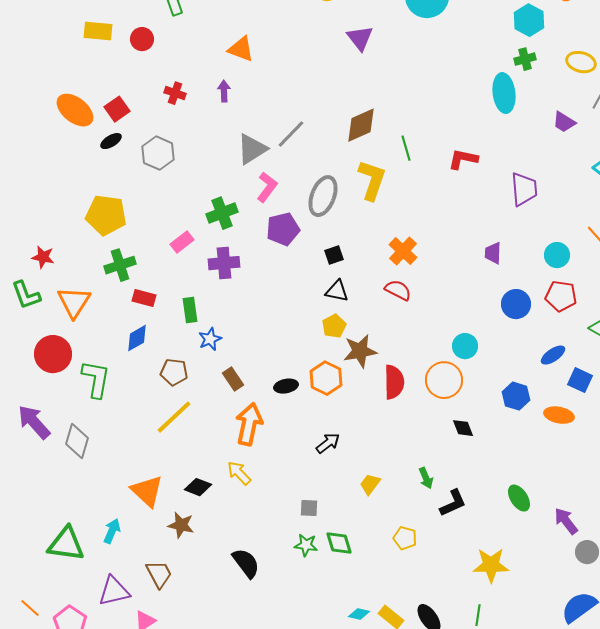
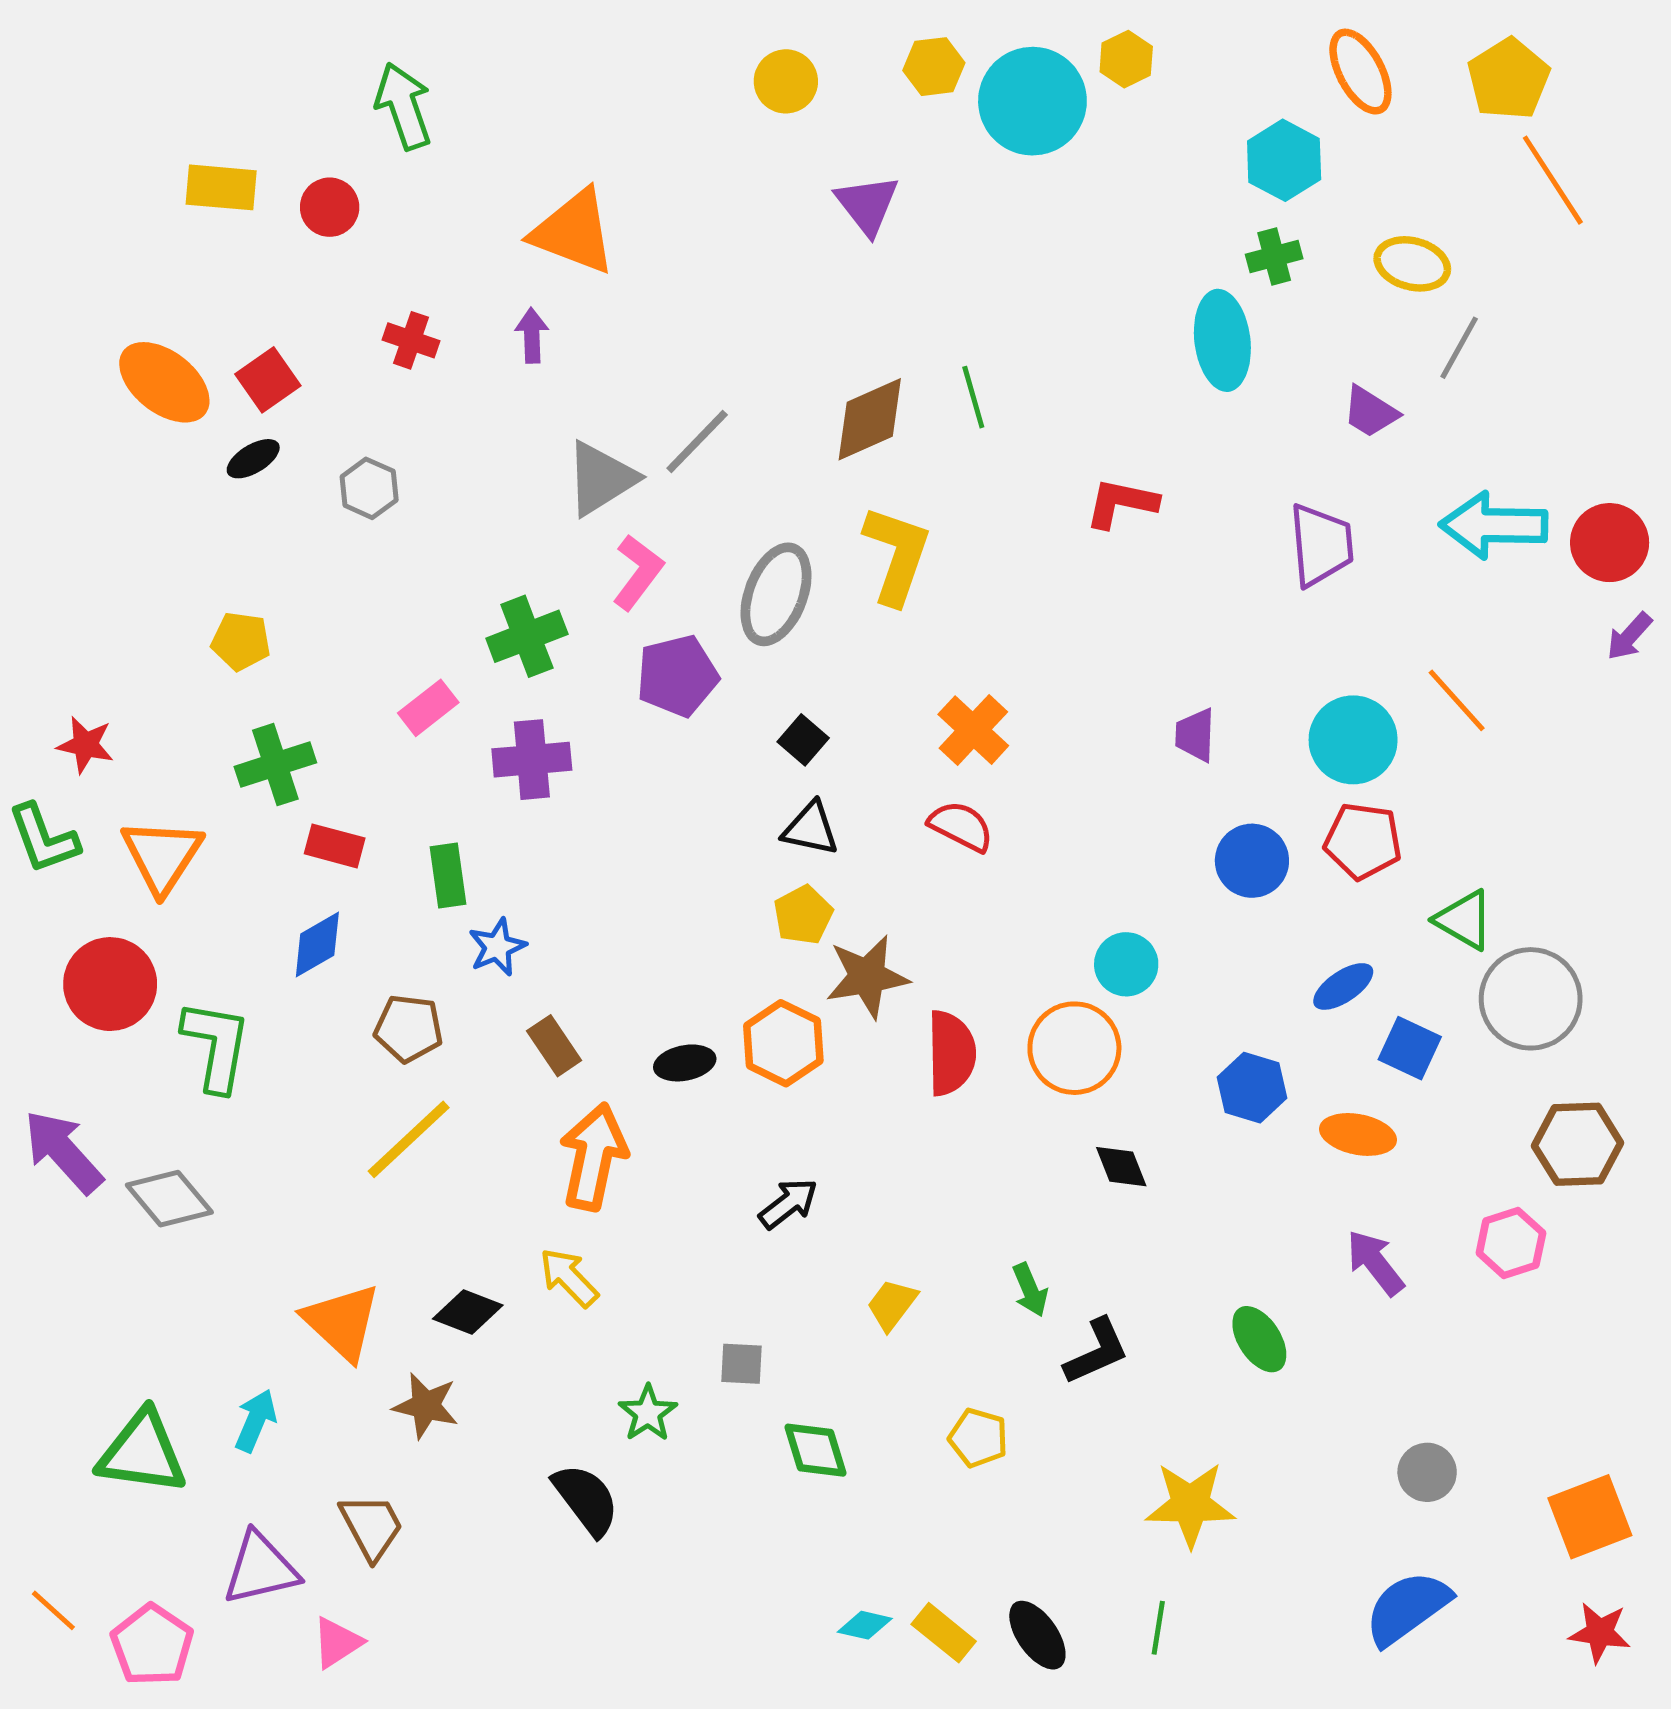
orange triangle: (241, 49) -> (574, 232), size x1.4
green line: (406, 148) -> (973, 397), moved
gray hexagon: (158, 153) -> (369, 488), size x0.7
purple trapezoid: (524, 189) -> (1321, 545), moved
yellow pentagon: (106, 215) -> (241, 641), size x0.6
black square: (334, 255) -> (803, 740), turned -30
cyan circle: (557, 255) -> (1353, 740), size x1.4
gray diamond: (77, 441) -> (169, 1199), turned -56
purple arrow: (566, 521) -> (1375, 1263), moved
green star: (306, 545) -> (648, 1413), moved, turned 30

